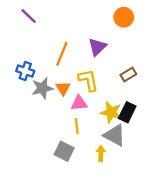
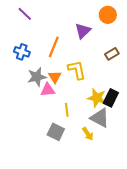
purple triangle: (97, 47) -> (83, 31), moved
blue cross: (25, 71) -> (22, 52), moved
brown rectangle: (128, 74) -> (112, 54), moved
pink triangle: (79, 103) -> (48, 90), moved
yellow arrow: (101, 154) -> (88, 134), turned 144

